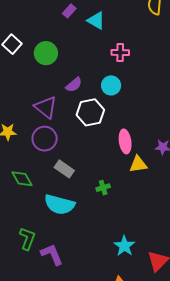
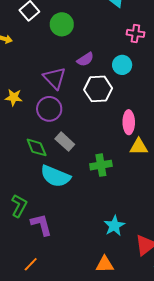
green diamond: (22, 179) -> (37, 147), moved
green cross: (103, 188) -> (101, 165), size x1.5

